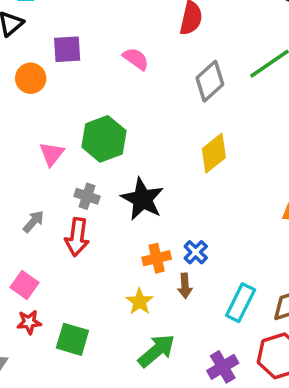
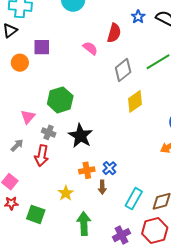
pink semicircle: (136, 59) -> (90, 48), moved
yellow diamond: (214, 153) -> (135, 101), moved
pink triangle: (52, 154) -> (28, 117), moved
yellow star: (139, 302) -> (66, 193), moved
green arrow: (157, 351) -> (84, 224), turned -55

